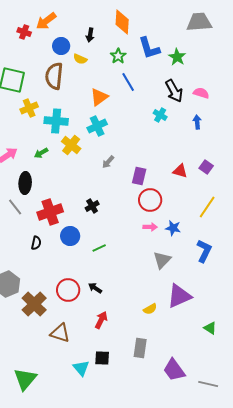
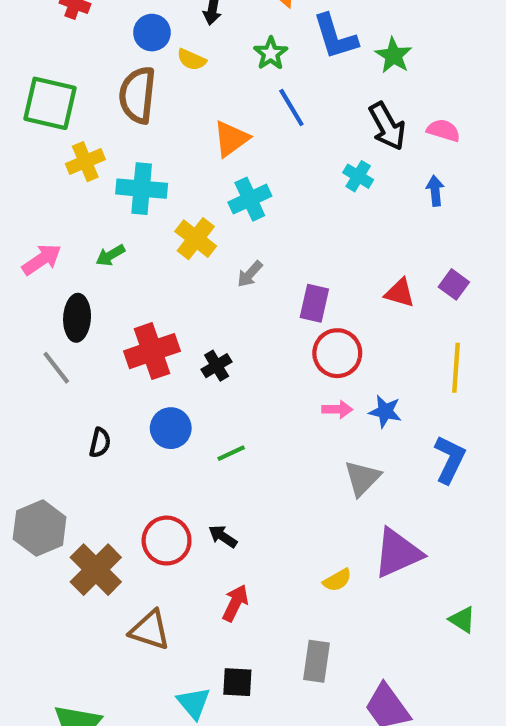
cyan cross: (97, 126) -> (250, 199), moved
yellow cross: (71, 145) -> (196, 239), moved
yellow line: (207, 207) -> (456, 368), turned -30
red cross: (50, 212) -> (152, 351), moved

